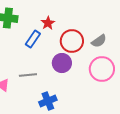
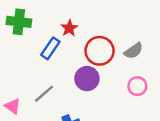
pink circle: (102, 69) -> (137, 86), size x0.6
gray line: (28, 75) -> (44, 94), turned -36

